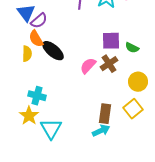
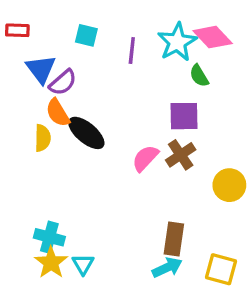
green semicircle: (132, 48) -> (199, 76), moved, turned 32
cyan cross: (37, 96) -> (49, 237), moved
yellow square: (133, 109) -> (221, 269), moved, turned -36
yellow star: (29, 116) -> (51, 262), moved
cyan triangle: (51, 129) -> (83, 264), size x0.6

